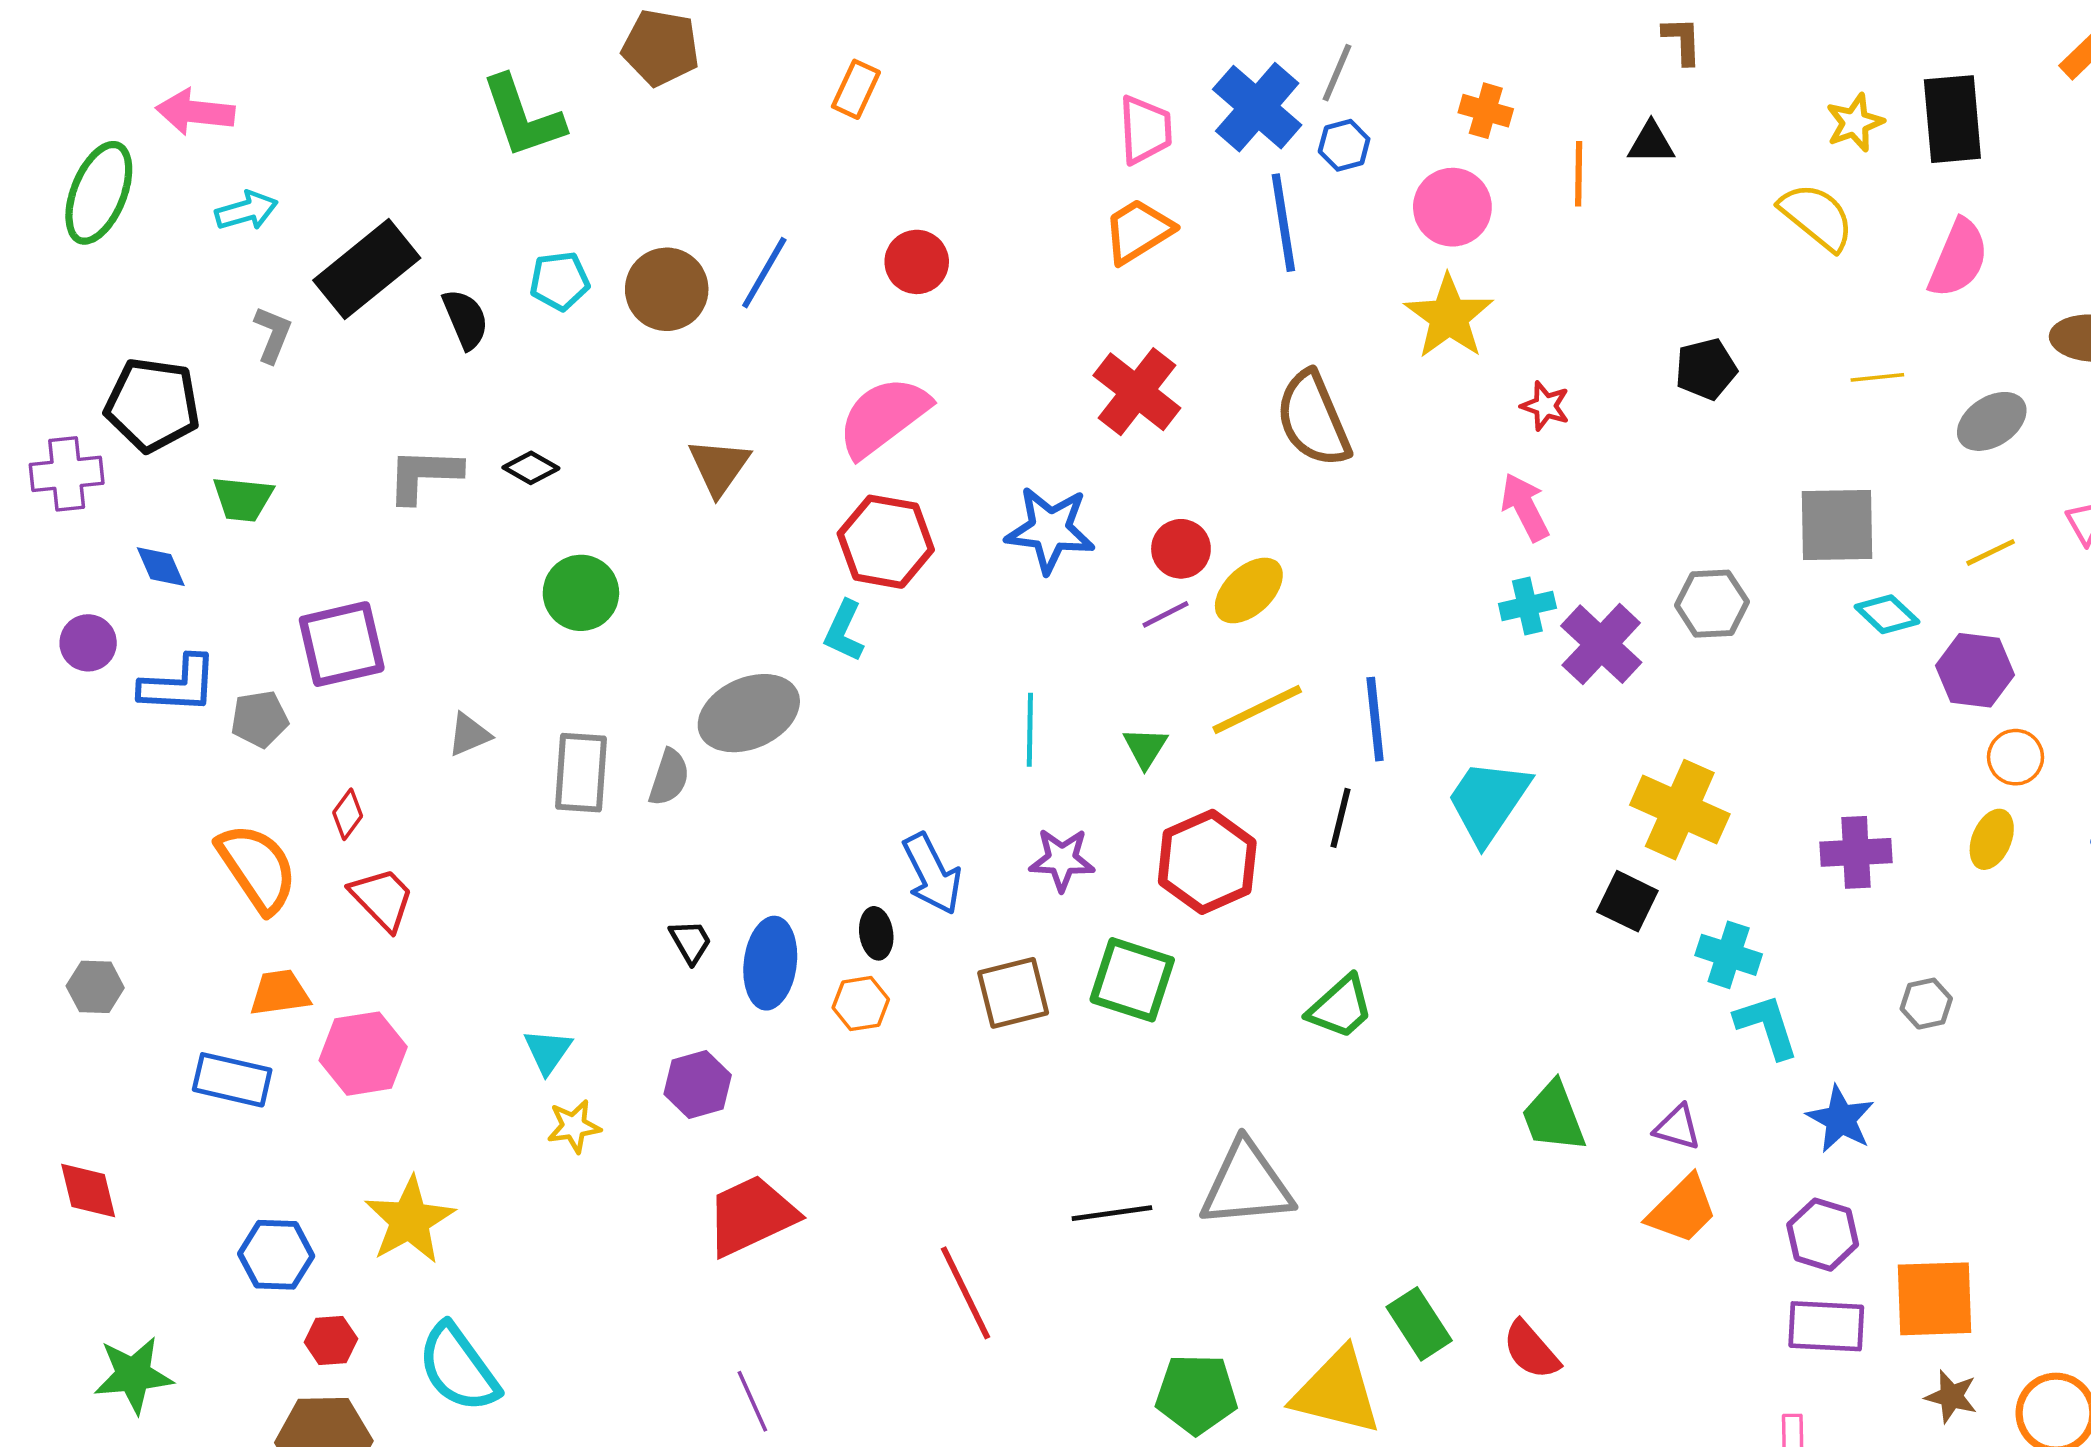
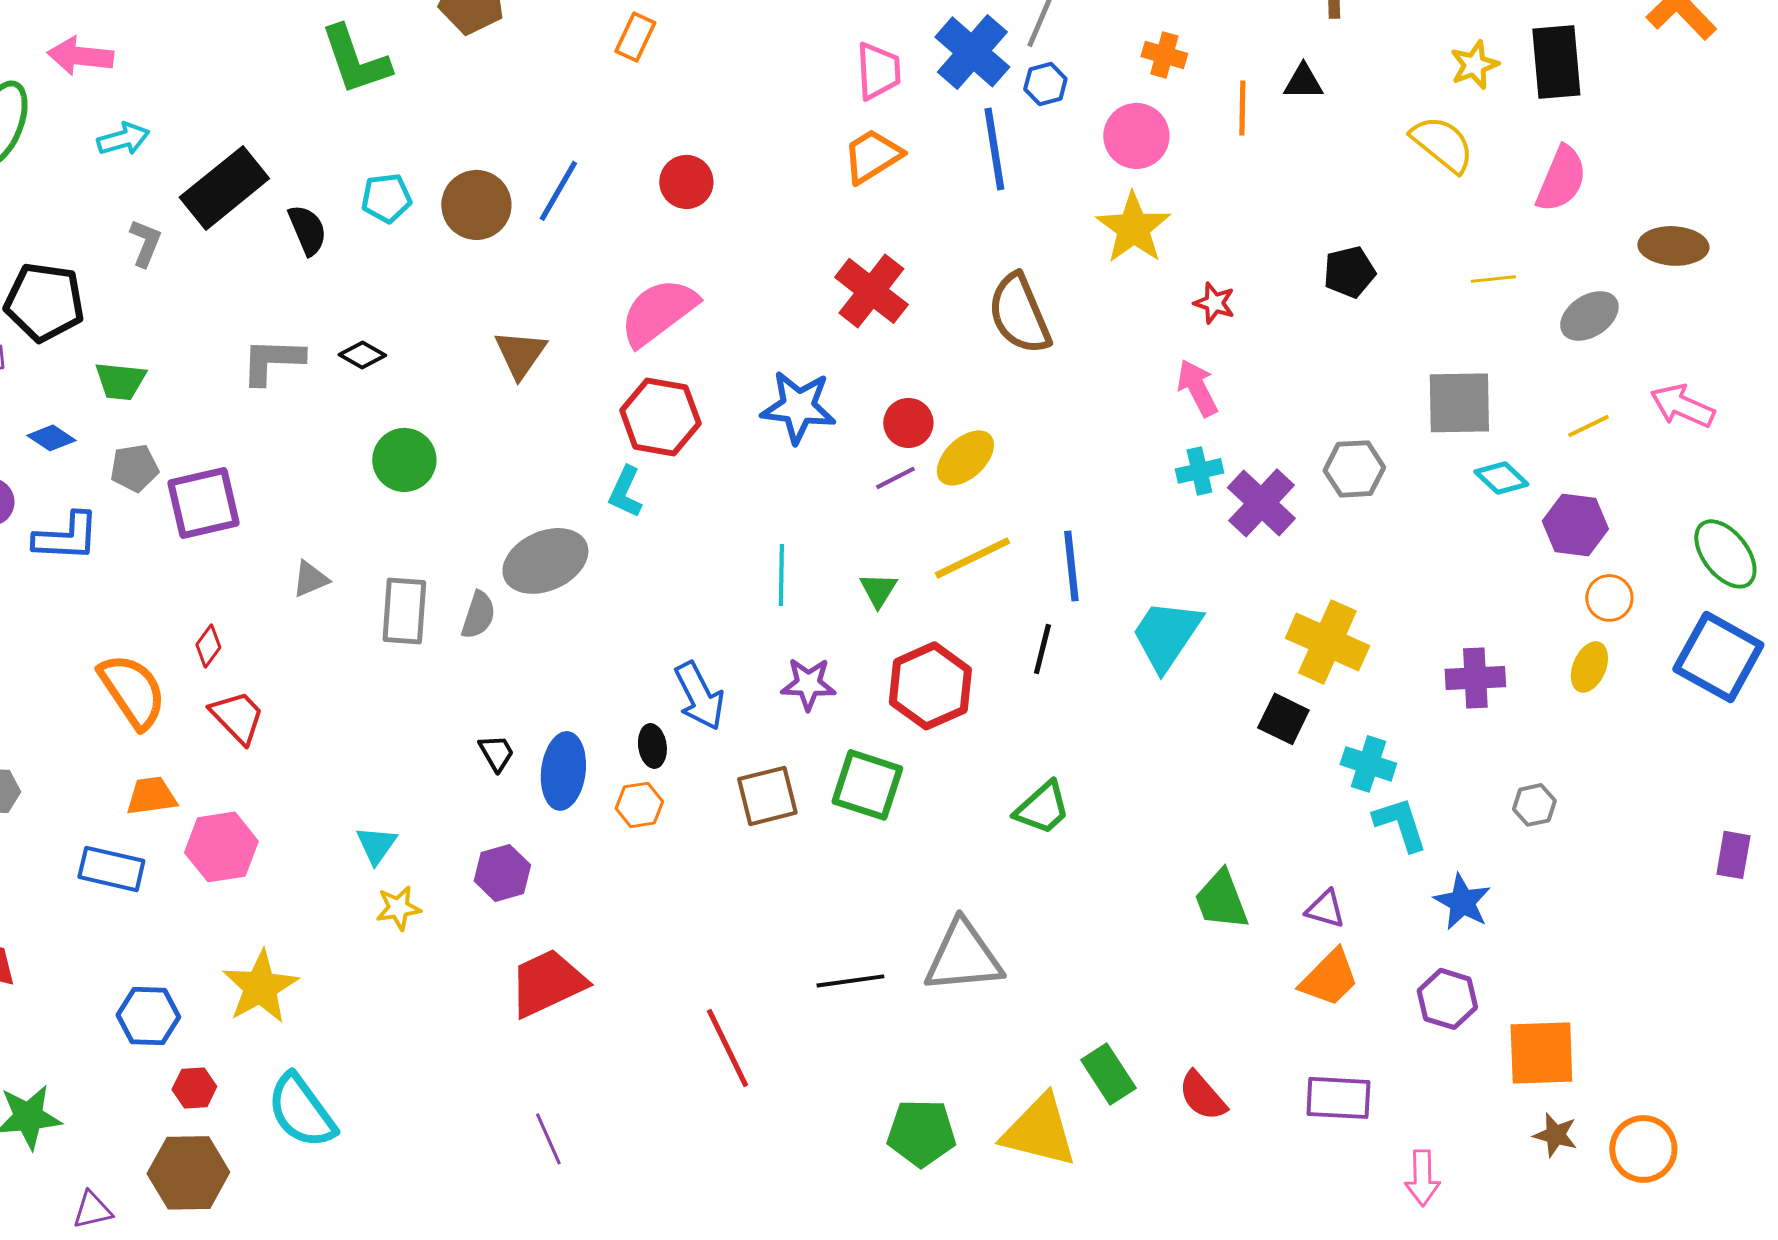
blue diamond: (161, 567) -> (51, 438), turned -33
gray pentagon: (260, 719) -> (134, 468), moved
purple rectangle: (1826, 1326) -> (1338, 1098), moved

